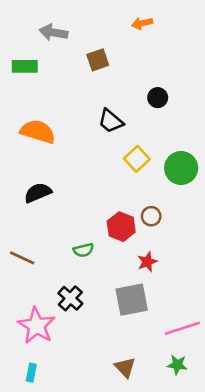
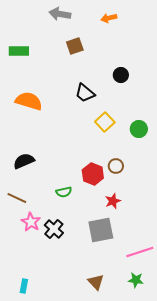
gray arrow: (53, 32) -> (60, 14), moved
green circle: (181, 168) -> (139, 129), size x0.7
black semicircle: (38, 193) -> (24, 161), moved
pink star: (36, 326) -> (31, 222), moved, size x0.7

